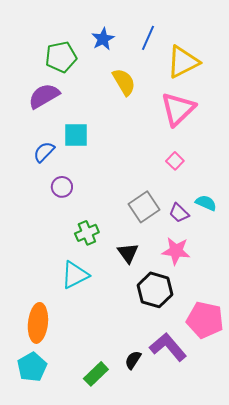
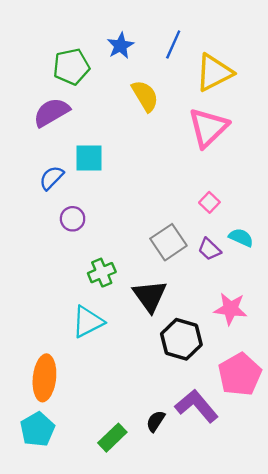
pink square: (175, 161) -> (209, 202), moved
pink star: (176, 251) -> (230, 309), moved
black triangle: (128, 253) -> (150, 296), size x1.4
pink pentagon: (205, 320) -> (240, 374), turned 30

